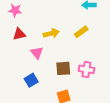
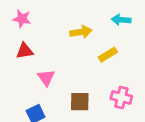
yellow arrow: (51, 33) -> (81, 32), moved
pink cross: (86, 69) -> (121, 97), moved

